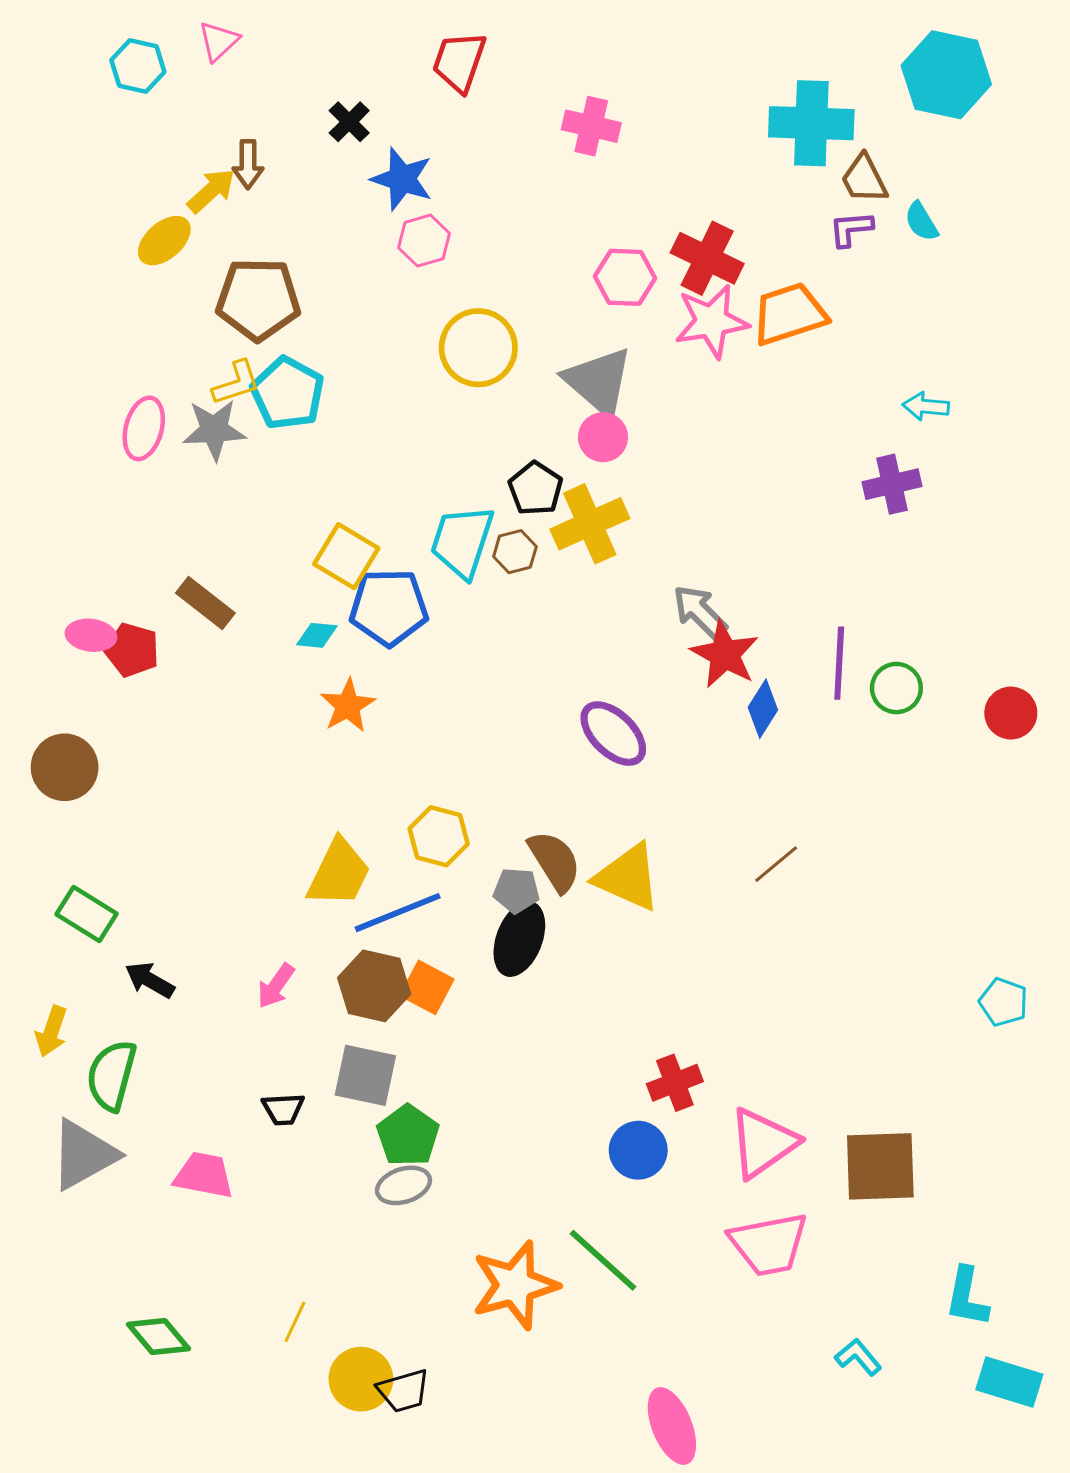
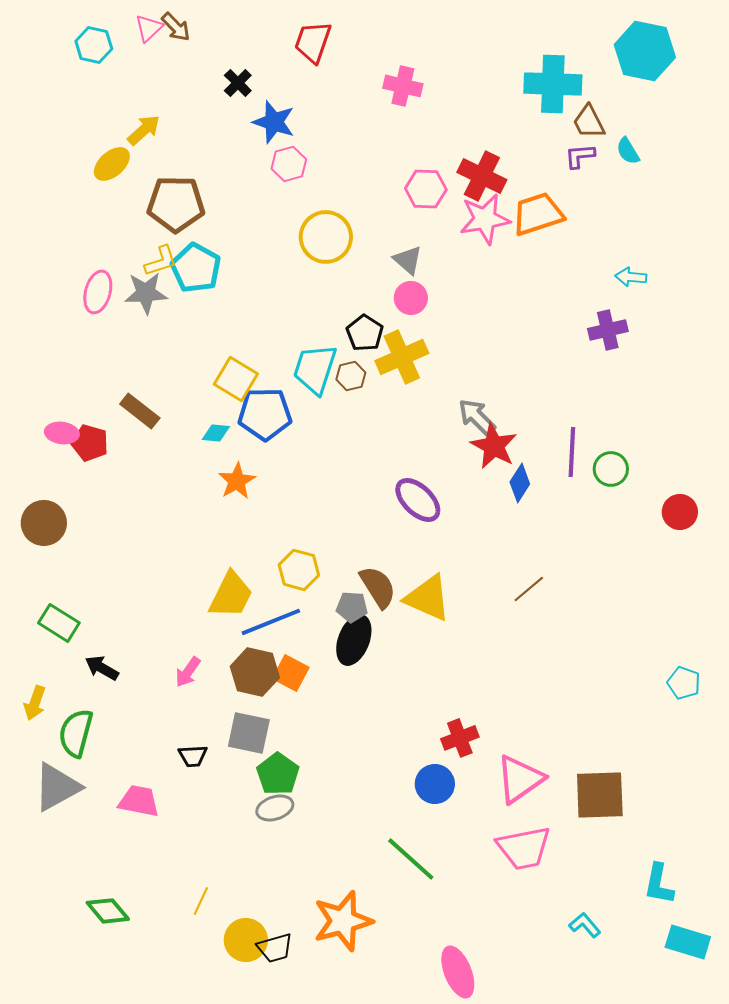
brown arrow: (248, 164) -> (176, 27), moved, turned -44
gray triangle: (599, 381) -> (408, 260), size x0.6
red circle: (1011, 713) -> (680, 512), moved
orange star: (515, 1285) -> (343, 921), moved

